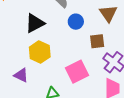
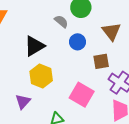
pink square: (77, 72) -> (82, 95), turned -30
purple triangle: (21, 75) -> (23, 102), turned 49

